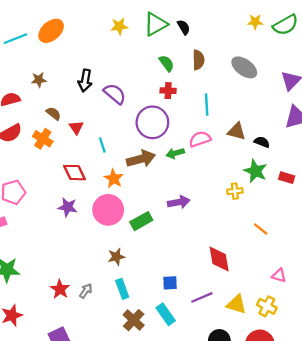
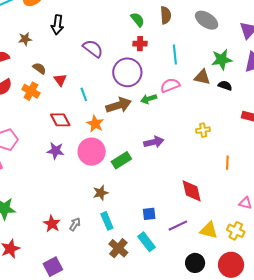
black arrow: (85, 81) -> (57, 25), moved
green star: (255, 171) -> (222, 59), moved, turned -30
orange line: (261, 229) -> (227, 163), turned 56

